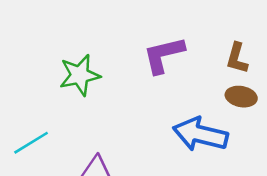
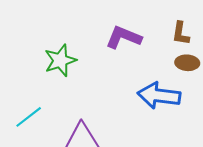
purple L-shape: (164, 55) -> (124, 37), turned 42

